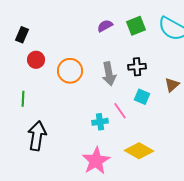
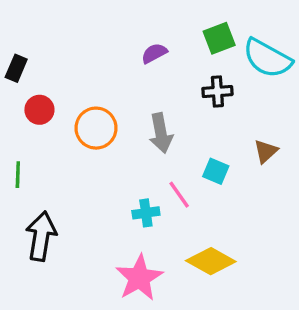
green square: (136, 26) -> (219, 38), moved
black cross: (137, 67) -> (217, 91), moved

